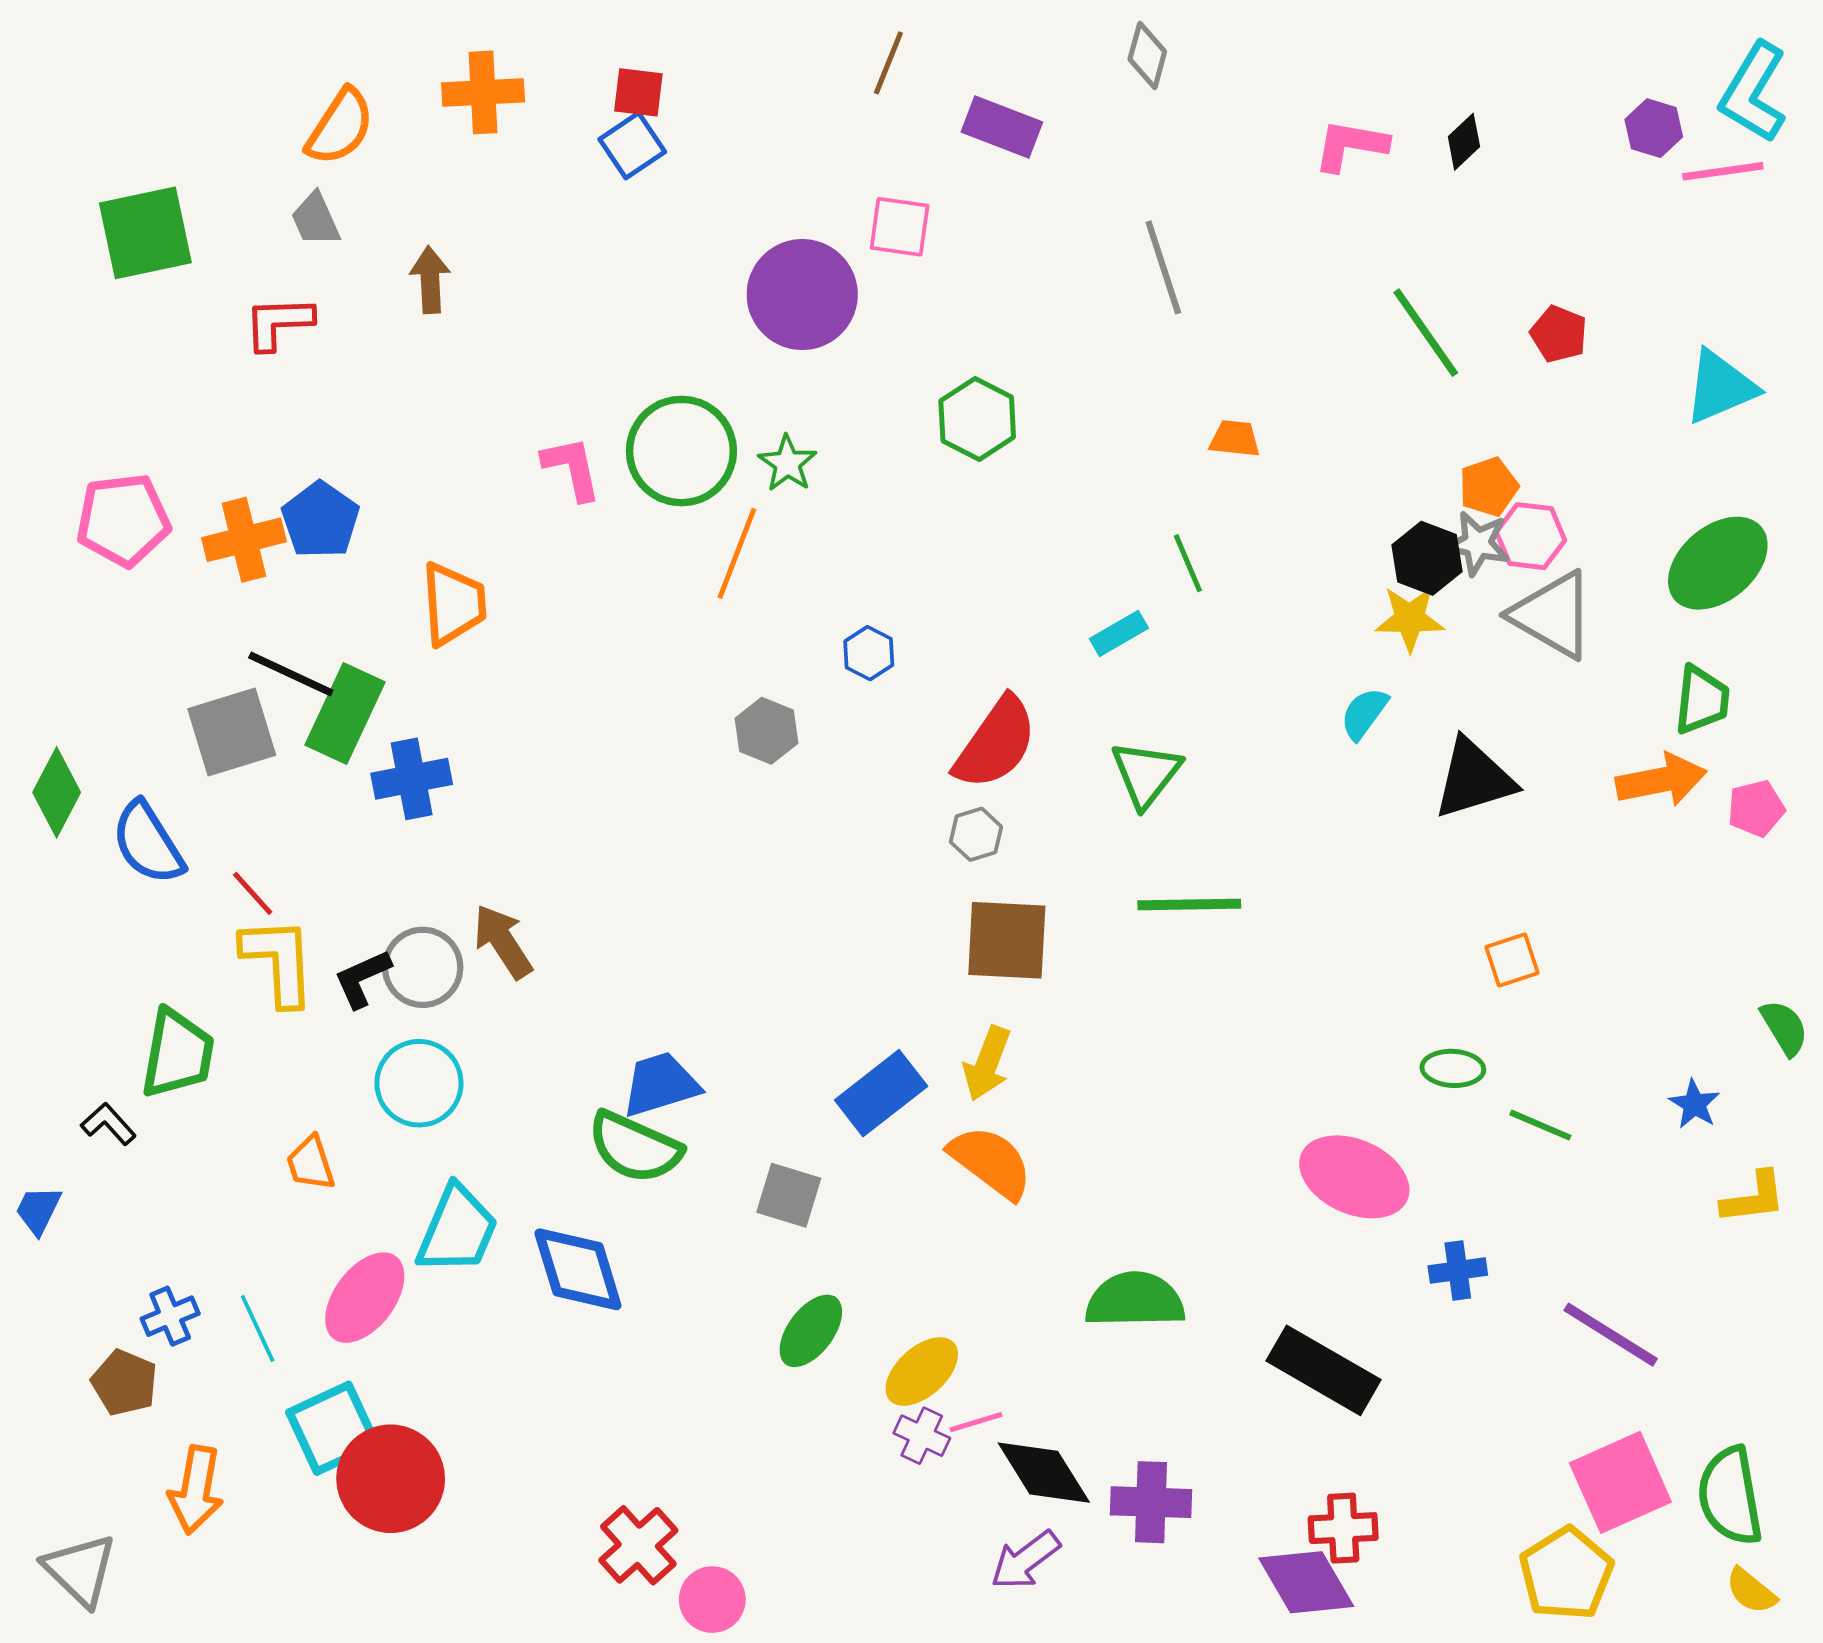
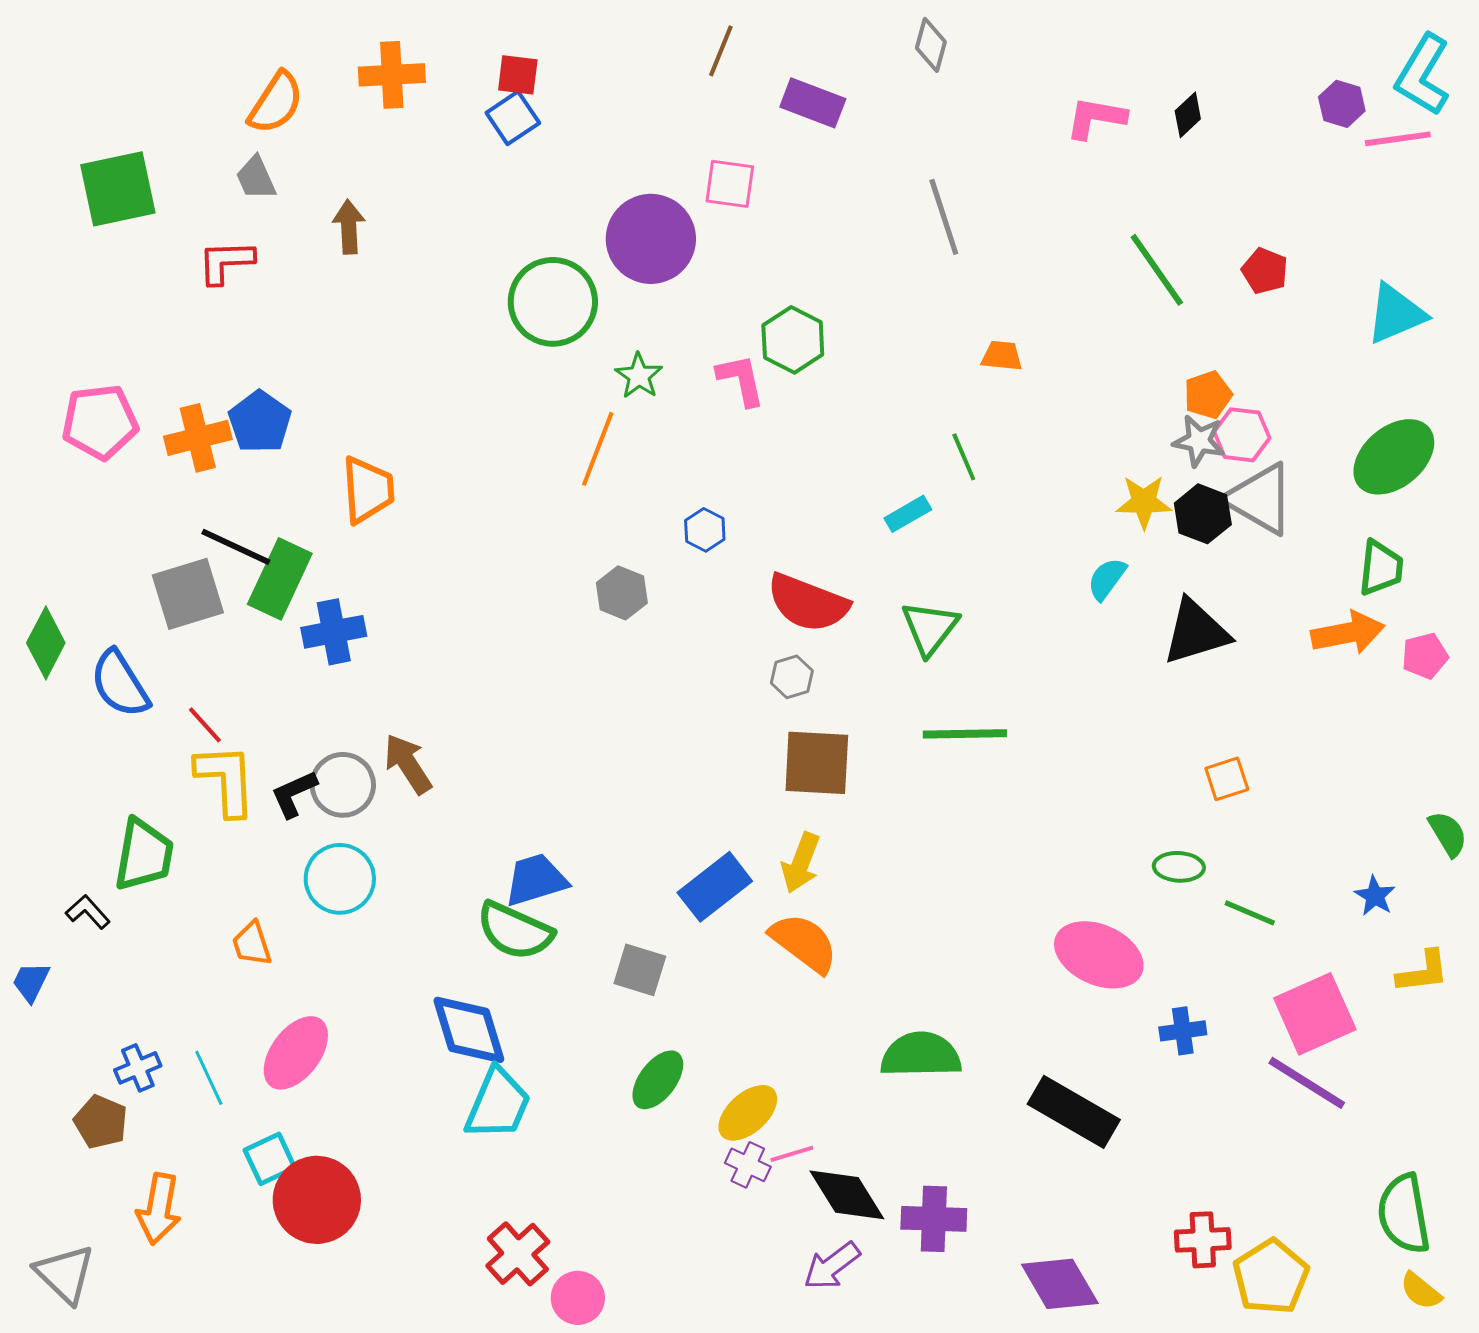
green circle: (681, 451) -> (553, 302), moved
pink L-shape: (572, 468) -> (741, 380), moved
black hexagon: (1427, 558) -> (1203, 514), moved
red semicircle: (996, 743) -> (808, 603), turned 76
cyan trapezoid: (457, 1230) -> (498, 1104), moved
cyan square: (333, 1428) -> (270, 1159), size x0.7
pink square: (1620, 1482) -> (1315, 1014), moved
red cross: (1343, 1528) -> (1203, 1240), moved

